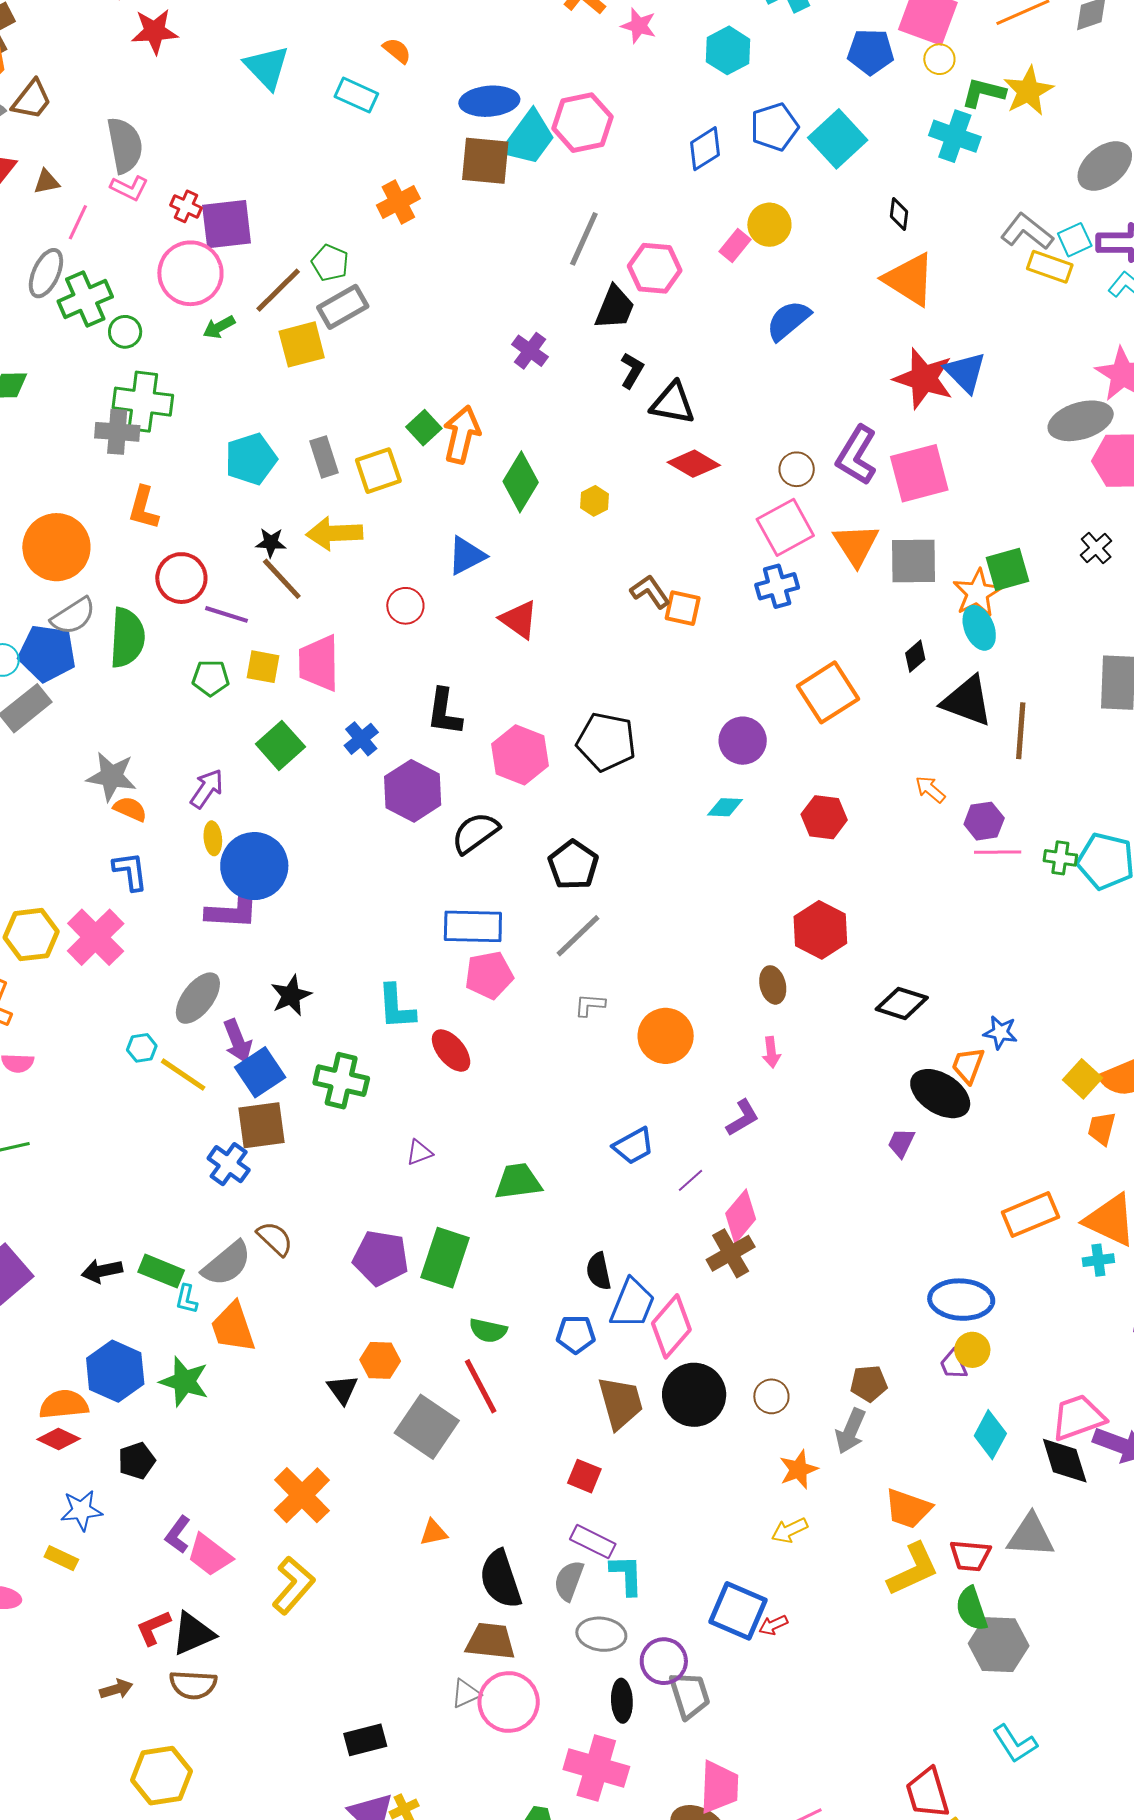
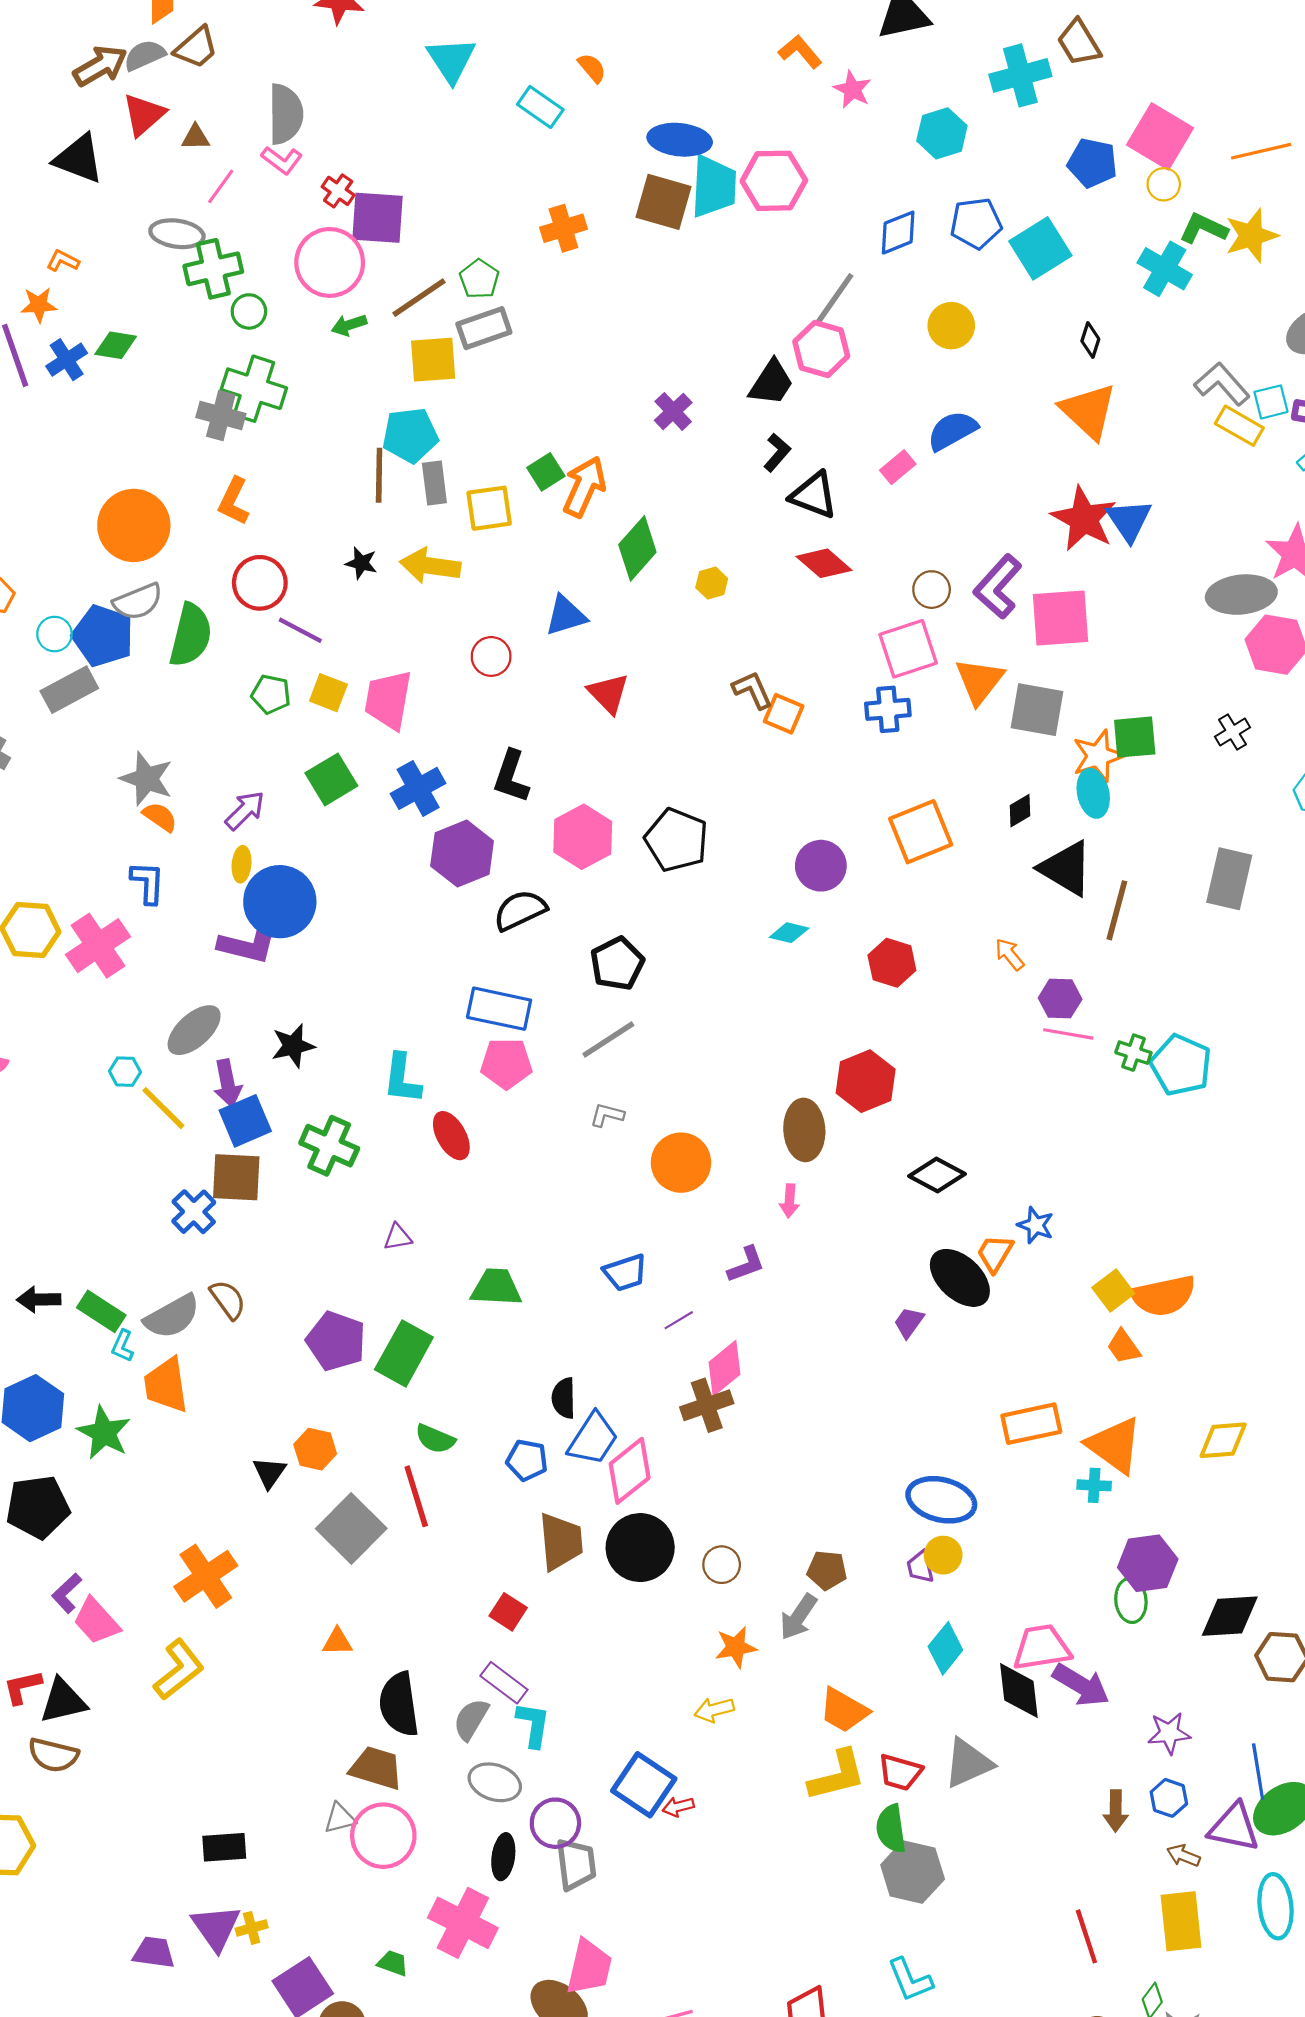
cyan trapezoid: (529, 138) -> (714, 186), turned -44
gray line: (584, 239) -> (834, 299), moved
pink rectangle: (735, 246) -> (898, 467), moved
gray ellipse: (46, 273) -> (177, 234), turned 63
cyan pentagon: (251, 459) -> (410, 435), moved
brown line: (282, 579) -> (379, 475), moved, turned 33
blue cross: (361, 739) -> (418, 788), size x1.4
brown ellipse: (773, 985) -> (804, 1130), size x1.5
orange trapezoid: (1102, 1128) -> (1124, 1347), turned -60
black pentagon: (137, 1461) -> (38, 1507), size x1.6
gray triangle: (1031, 1536) -> (968, 1763), turned -38

